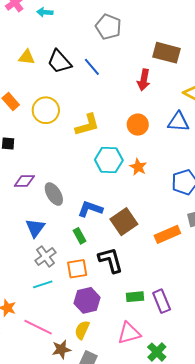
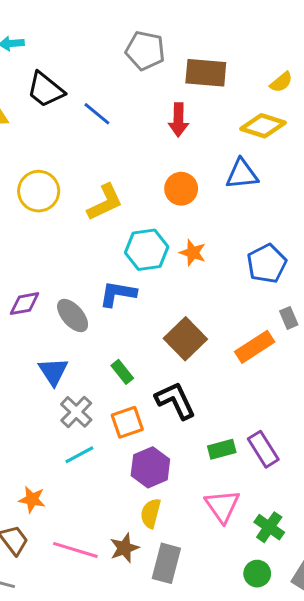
gray pentagon: (108, 27) -> (145, 51), moved
black trapezoid: (59, 62) -> (45, 90), moved
blue L-shape: (90, 209) -> (118, 294), moved
pink line: (38, 327) -> (75, 550), moved
pink triangle: (129, 333) -> (222, 506), turned -40

